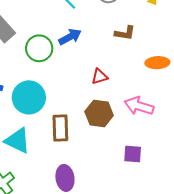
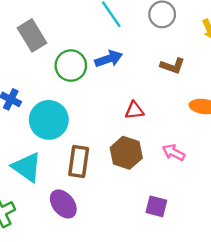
pink arrow: (139, 106) -> (174, 152), size x0.7
purple ellipse: (65, 178) -> (63, 204), moved, turned -40

